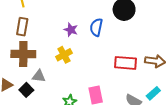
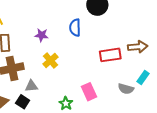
purple star: (71, 30) -> (42, 35), moved

